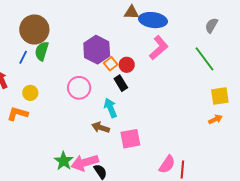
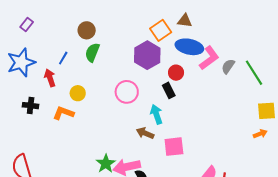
blue ellipse: (153, 20) -> (189, 47), moved
gray semicircle: (211, 25) -> (228, 66), moved
brown circle: (34, 29) -> (87, 30), size x0.6
blue line: (23, 57) -> (63, 58), moved
orange square: (111, 64) -> (161, 30), moved, size x1.5

